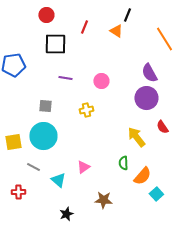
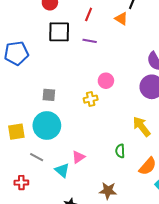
purple line: (65, 78) -> (90, 41), moved
pink circle: (101, 81) -> (106, 81), moved
green semicircle: (123, 163) -> (120, 151), moved
pink triangle: (83, 167) -> (78, 157), moved

